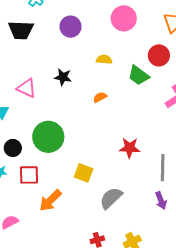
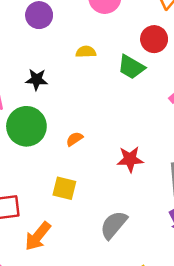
orange semicircle: (100, 97) -> (74, 139), moved
green circle: (48, 137) -> (26, 126), moved
yellow square: (84, 173) -> (64, 188), moved

